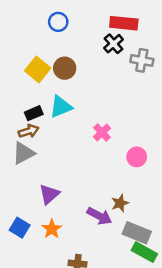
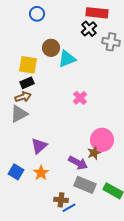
blue circle: (58, 22) -> (37, 14), moved
yellow square: (38, 69) -> (28, 65), moved, turned -30
cyan triangle: (61, 107) -> (67, 59), moved
pink circle: (137, 157) -> (102, 140), moved, size x1.5
gray rectangle: (137, 233) -> (85, 185), moved

